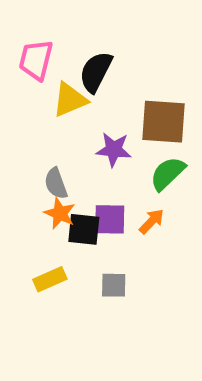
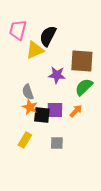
yellow rectangle: (50, 279) -> (25, 140), turned -35

